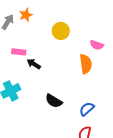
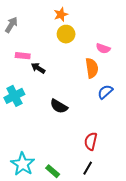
orange star: (26, 15) -> (61, 14), moved
blue semicircle: (87, 109) -> (105, 92), moved

